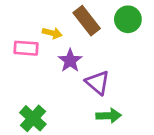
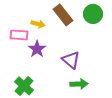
purple star: (70, 61) -> (37, 49), moved

